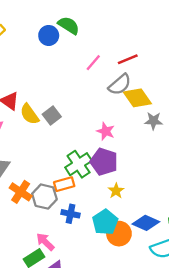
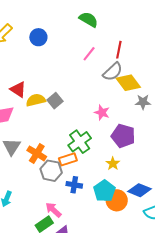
green semicircle: (69, 25) -> (89, 19), moved
blue circle: (49, 35) -> (38, 37), moved
red line: (128, 59) -> (119, 50), turned -54
yellow semicircle: (29, 114) -> (36, 100), turned 114
purple pentagon: (104, 162) -> (123, 136), moved
orange cross: (21, 192) -> (37, 153), moved

